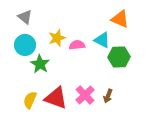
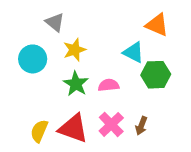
gray triangle: (25, 17) -> (55, 22), moved
pink semicircle: (77, 45) -> (109, 85), moved
green star: (40, 64) -> (76, 84), moved

